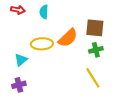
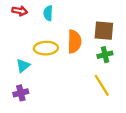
orange semicircle: (68, 38) -> (74, 42), turned -45

